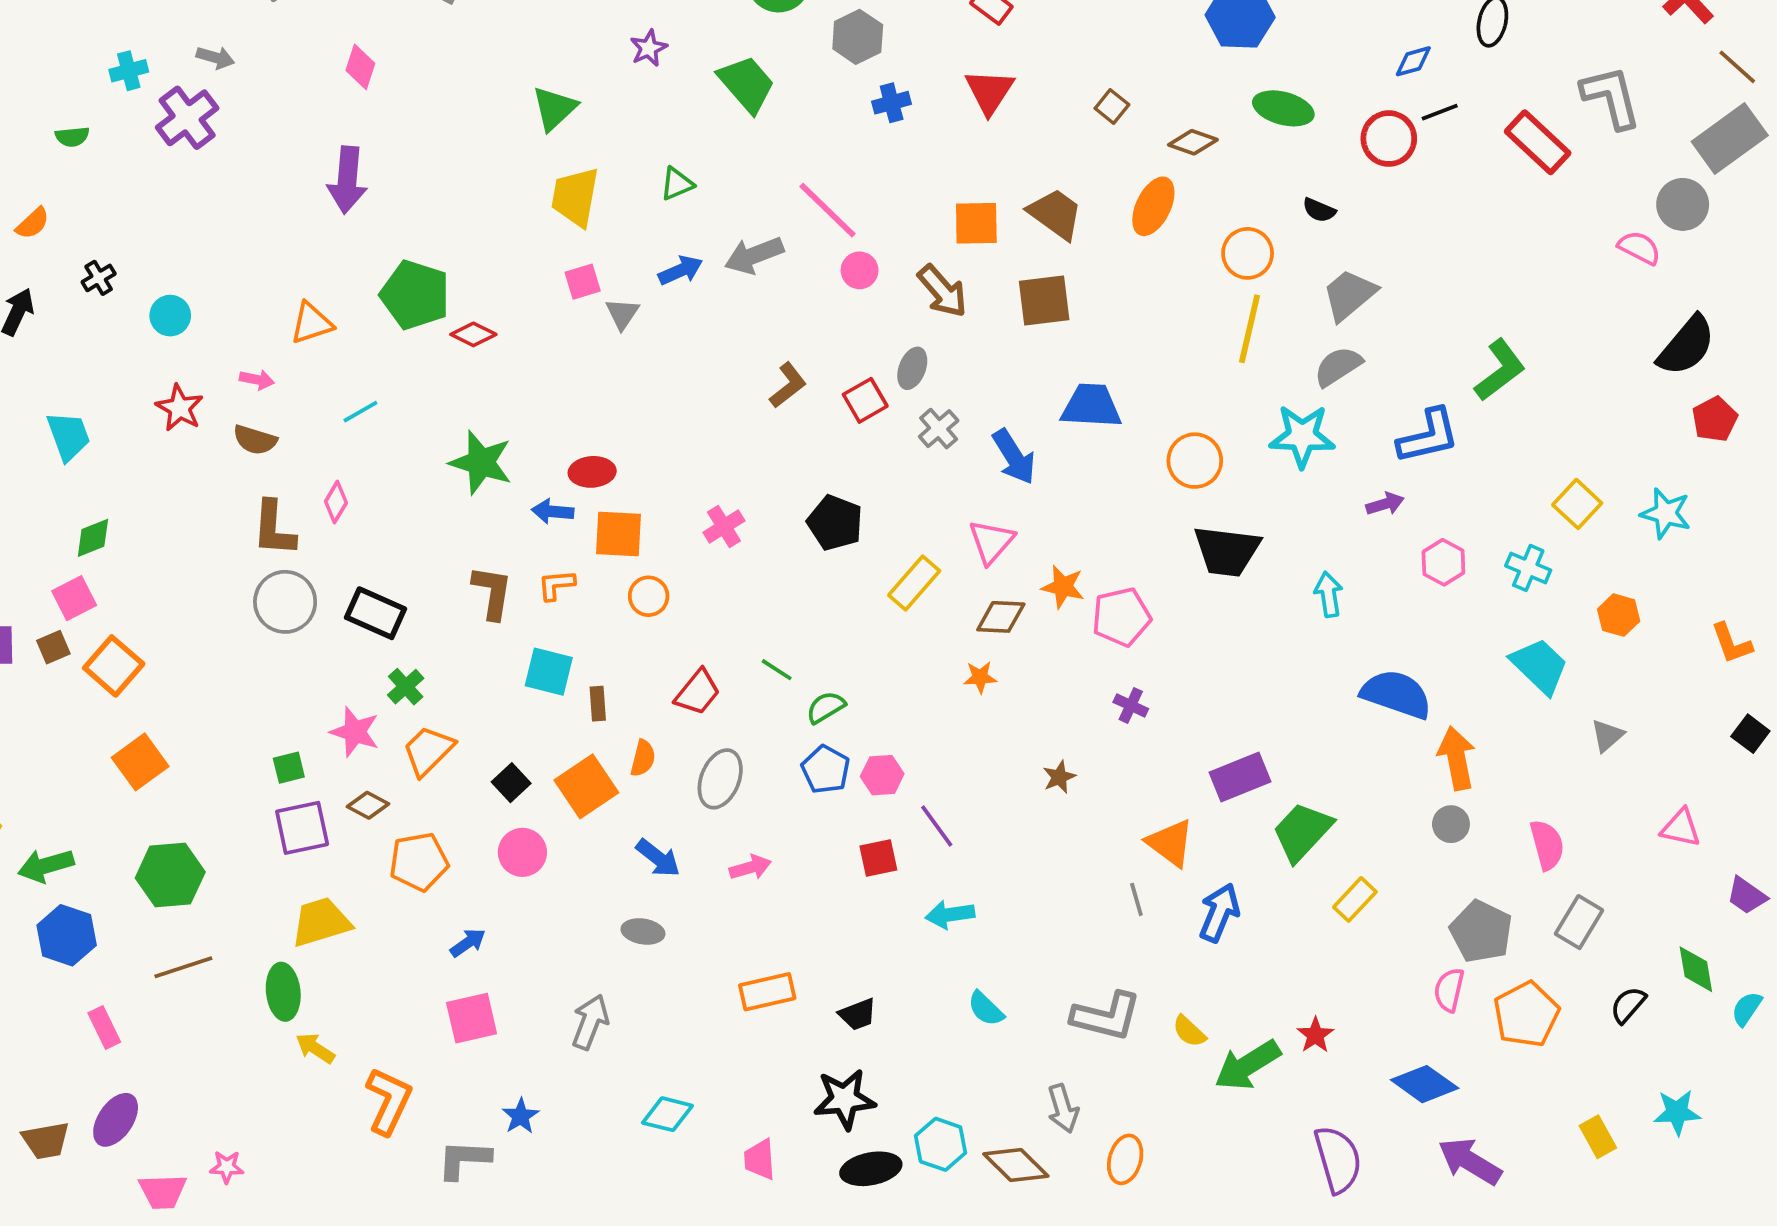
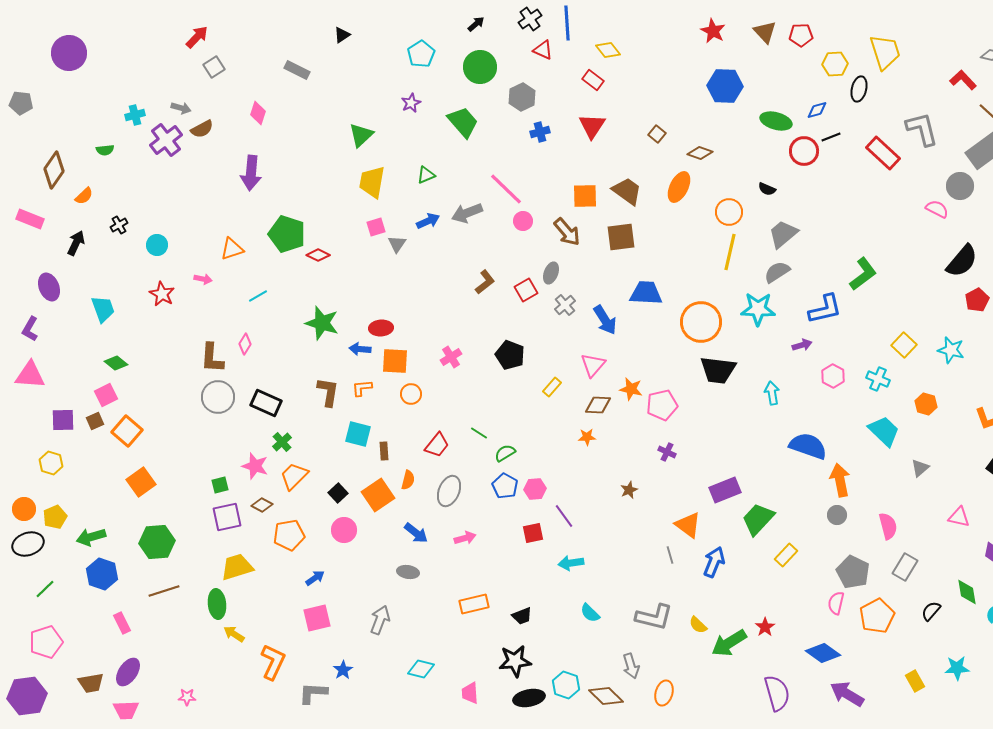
green ellipse: (1283, 108) -> (776, 121), moved
brown semicircle: (255, 440) -> (202, 129), moved, turned -45
orange circle: (1195, 461) -> (701, 322), size x1.4
green diamond: (93, 538) -> (116, 363), turned 60
yellow rectangle: (914, 583) -> (552, 387), size x0.7
pink trapezoid: (163, 1191) -> (126, 710), moved

